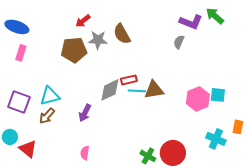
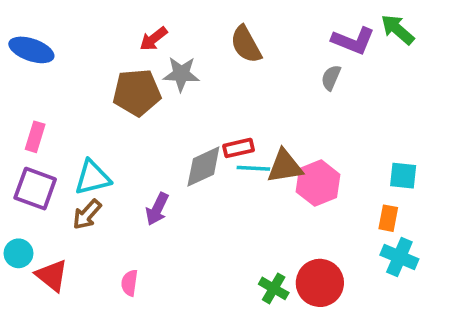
brown semicircle: (122, 34) -> (246, 44), moved
pink rectangle: (21, 53) -> (35, 137), moved
pink hexagon: (198, 99) -> (318, 183), moved
orange rectangle: (238, 127) -> (388, 218), moved
pink semicircle: (85, 153) -> (129, 283), moved

